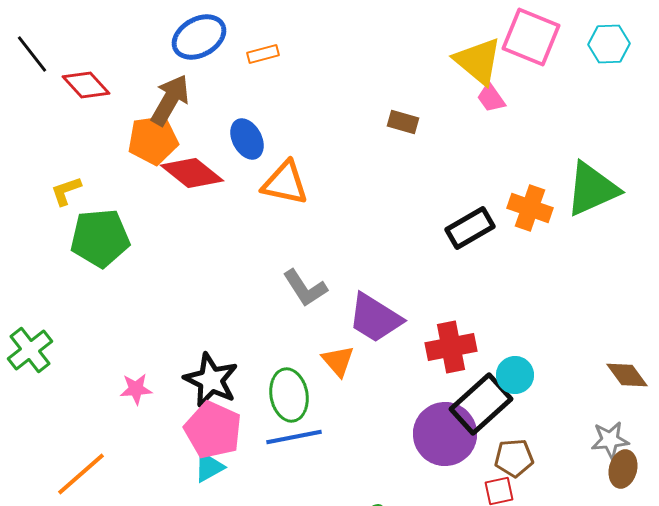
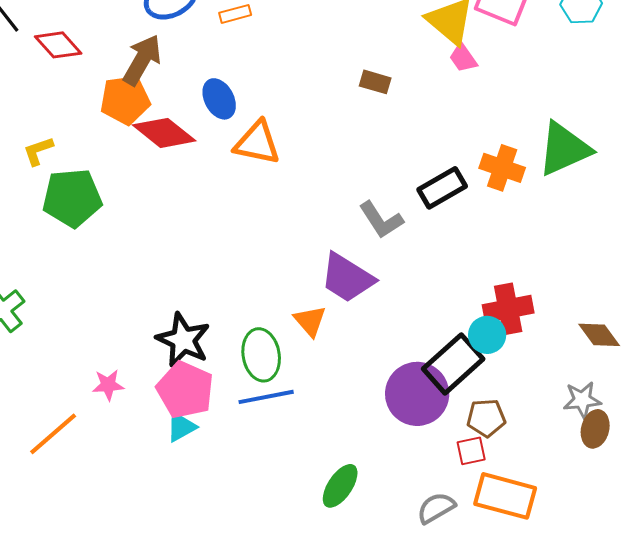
gray L-shape: (305, 288) -> (381, 220), moved
red cross: (451, 347) -> (508, 309), moved
pink star: (136, 389) -> (108, 385), moved

